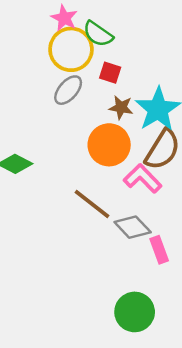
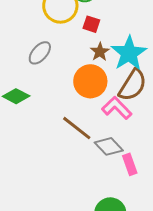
gray ellipse: (68, 90) -> (40, 53), moved
brown star: (121, 107) -> (100, 52), turned 30

